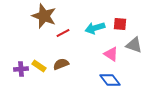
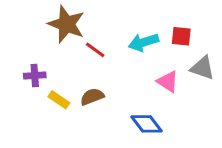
red line: (63, 33) -> (95, 50), turned 64
purple cross: (21, 69) -> (35, 76), moved
blue diamond: (110, 80) -> (147, 124), moved

